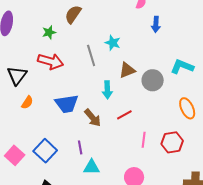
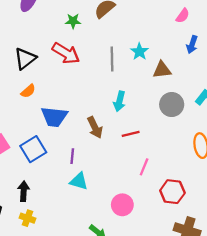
brown triangle: (127, 70) -> (162, 70), moved
blue trapezoid: (67, 104) -> (54, 117), moved
red hexagon: (172, 142) -> (172, 192), moved

